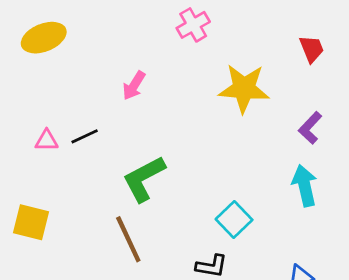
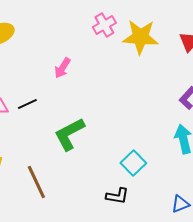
yellow star: (244, 88) -> (140, 37), moved
brown line: (128, 239) -> (36, 182), moved

